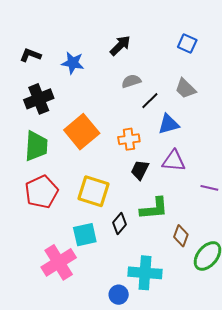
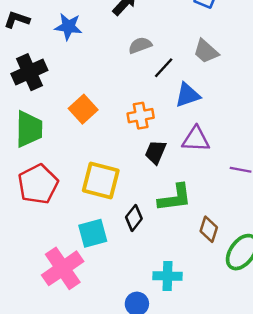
orange square: (82, 132) -> (83, 109), size x0.7
cyan cross: (145, 273) -> (168, 276), size x0.7

